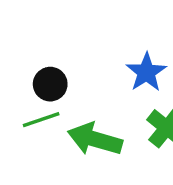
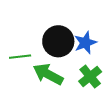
black circle: (50, 84) -> (58, 41), moved, size x1.6

